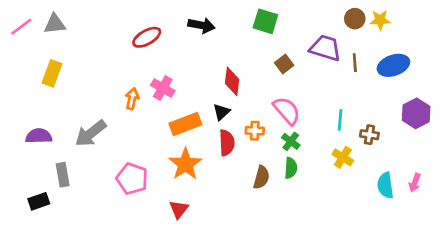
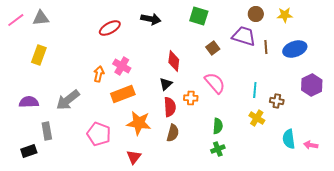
brown circle: (355, 19) -> (256, 14), moved
orange rectangle: (185, 124) -> (123, 94), moved
green cross: (291, 141) -> (218, 149), moved, turned 32
orange star: (185, 164) -> (139, 123), turned -30
brown semicircle: (261, 177) -> (173, 133), moved
pink arrow: (415, 183) -> (311, 145), moved, turned 80

